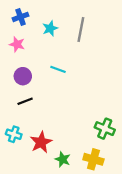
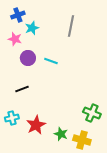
cyan star: (50, 28) -> (32, 28), moved
purple circle: (23, 76) -> (28, 58), moved
cyan cross: (14, 134) -> (12, 118), turned -32
green star: (63, 159) -> (61, 134), moved

